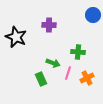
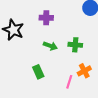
green arrow: (53, 63) -> (50, 46), moved
pink line: (68, 73) -> (69, 82), moved

